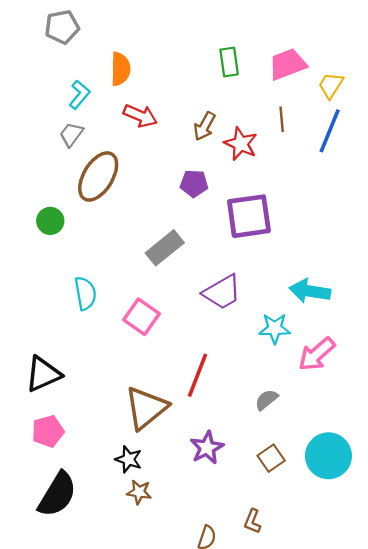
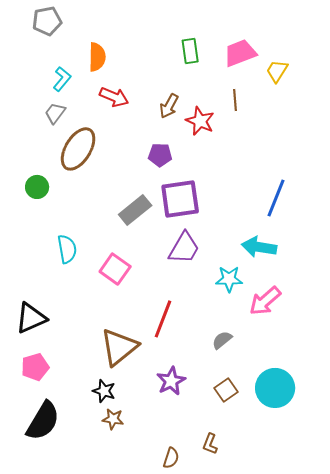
blue line: (330, 131) -> (276, 198), moved
purple square: (249, 216) -> (180, 199), moved
purple trapezoid: (222, 292) -> (184, 248), turned -30

